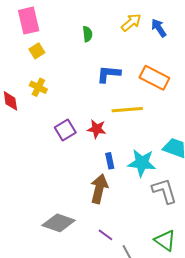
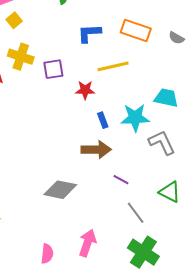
yellow cross: (38, 87) -> (21, 57), size x1.4
purple square: (65, 130) -> (53, 69), moved, turned 30
brown arrow: (99, 189) -> (96, 150), turned 84
purple line: (105, 235) -> (121, 180), moved

